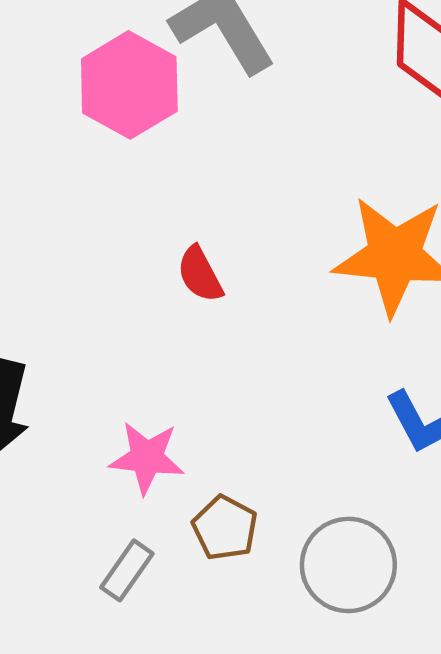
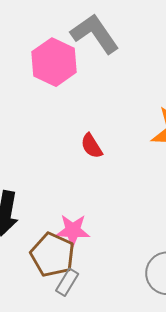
brown pentagon: (225, 528) -> (53, 255), moved, size x1.5

